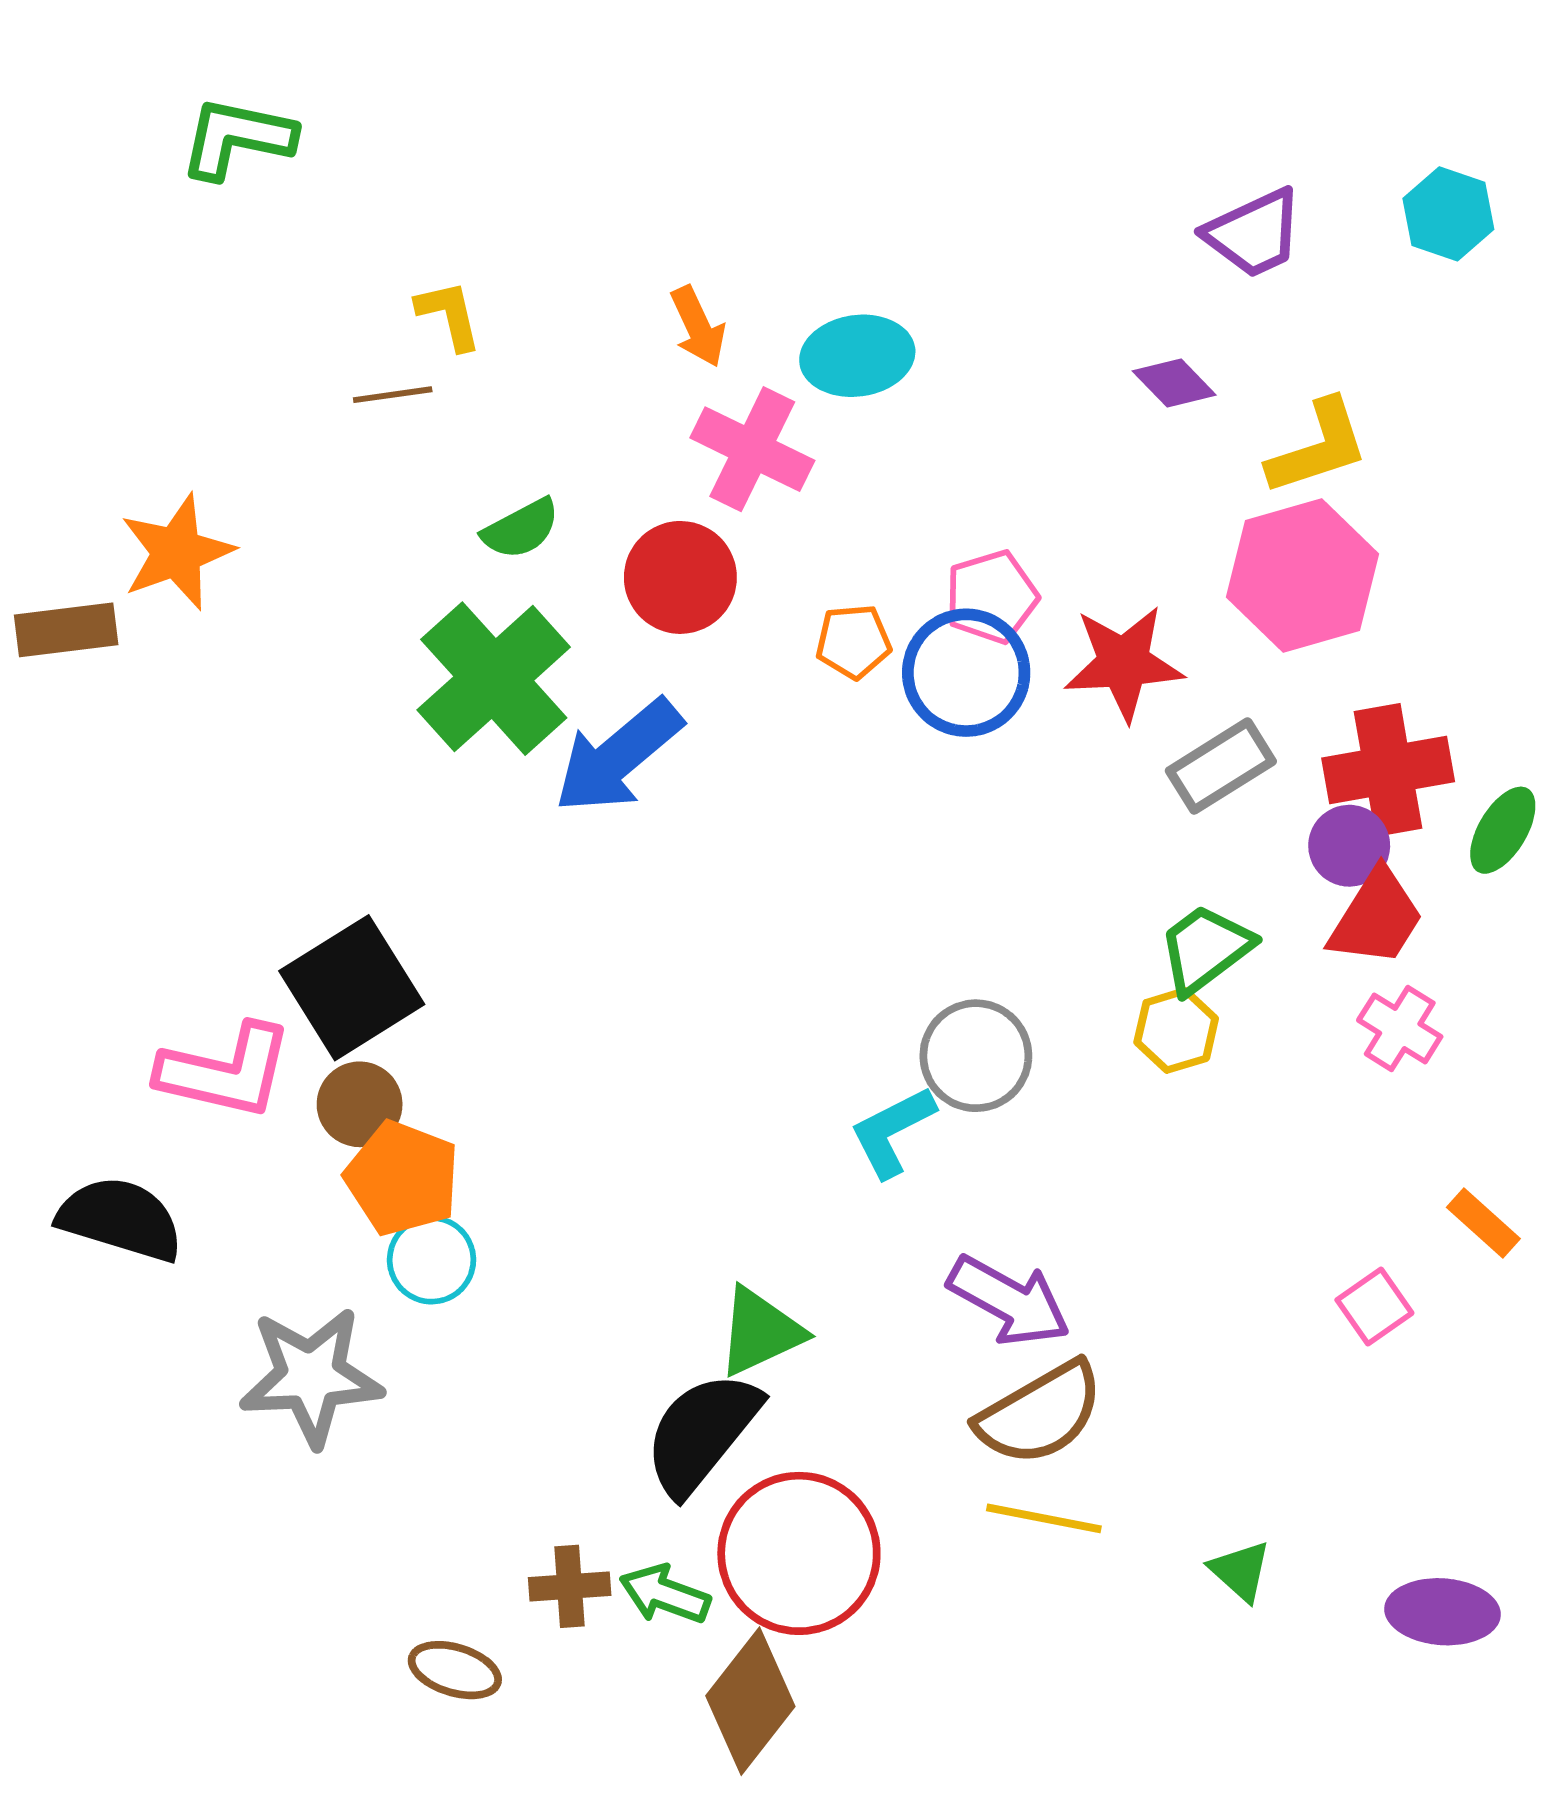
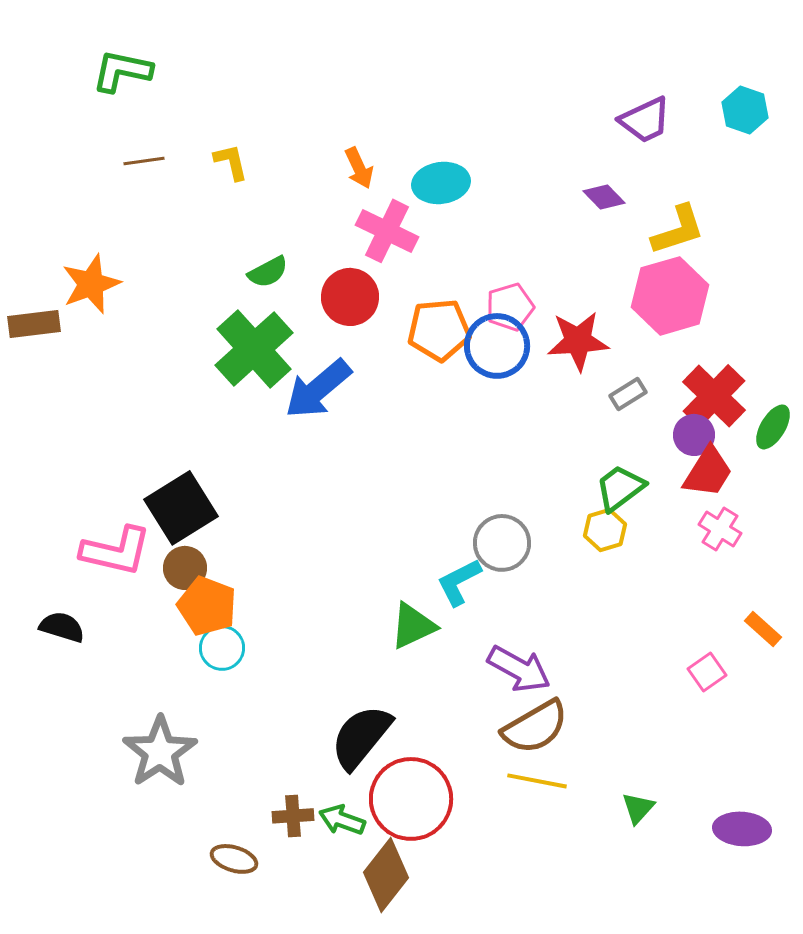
brown line: (393, 395) -> (144, 161), moved
orange pentagon: (853, 642) -> (439, 330), size x1.6
gray rectangle: (1221, 766) -> (628, 394), size x0.7
red cross: (1388, 770) -> (714, 396), turned -36
black semicircle: (120, 1219) -> (62, 627), size x0.7
green triangle: (760, 1332) -> (413, 626), moved
gray star: (311, 1376) -> (160, 752), moved, turned -30
green triangle: (1240, 1571) -> (638, 808), turned 30

